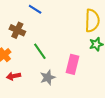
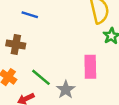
green line: (40, 51) -> (41, 77), moved

